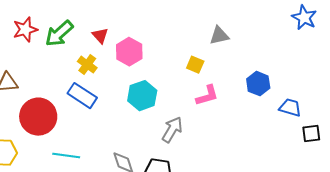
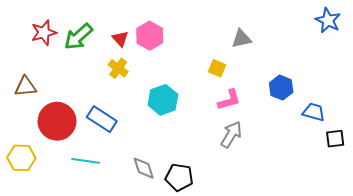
pink hexagon: (129, 52) -> (150, 36), moved
yellow cross: (87, 65) -> (118, 68), moved
blue rectangle: (82, 96) -> (102, 119), moved
gray arrow: (172, 130) -> (231, 134), moved

